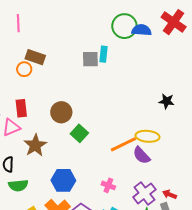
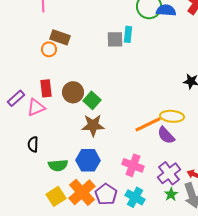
brown circle: (61, 112) -> (73, 92), moved
green square: (79, 133) -> (92, 100), moved
brown star: (35, 145) -> (93, 125), moved, turned 30
green semicircle: (18, 185) -> (58, 165), moved
pink cross: (108, 185) -> (133, 165), size x1.5

